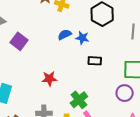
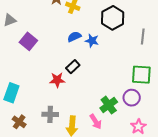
black rectangle: (95, 61) -> (73, 67), moved, turned -48
green cross: (79, 100) -> (109, 105), moved

